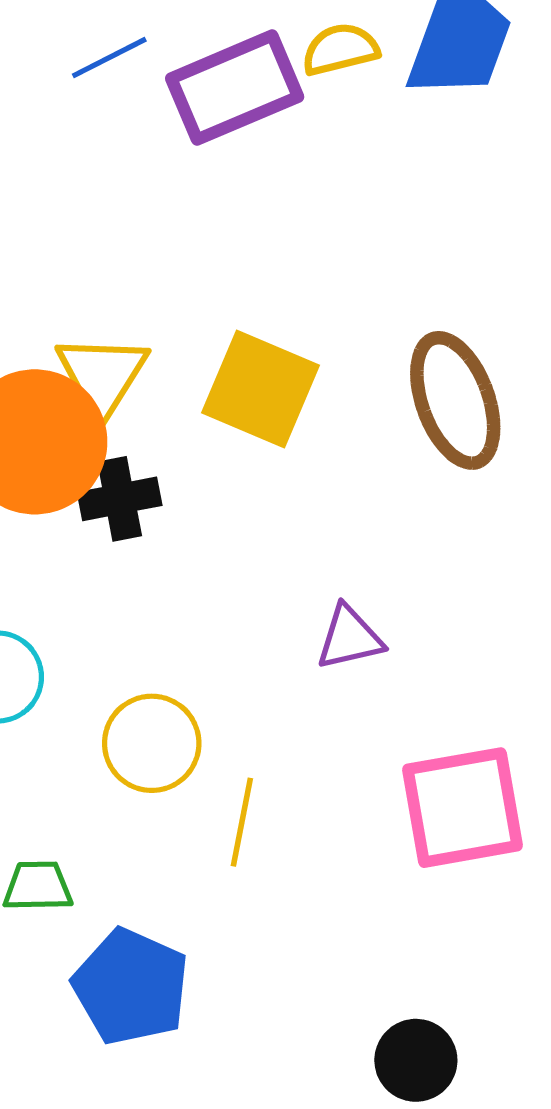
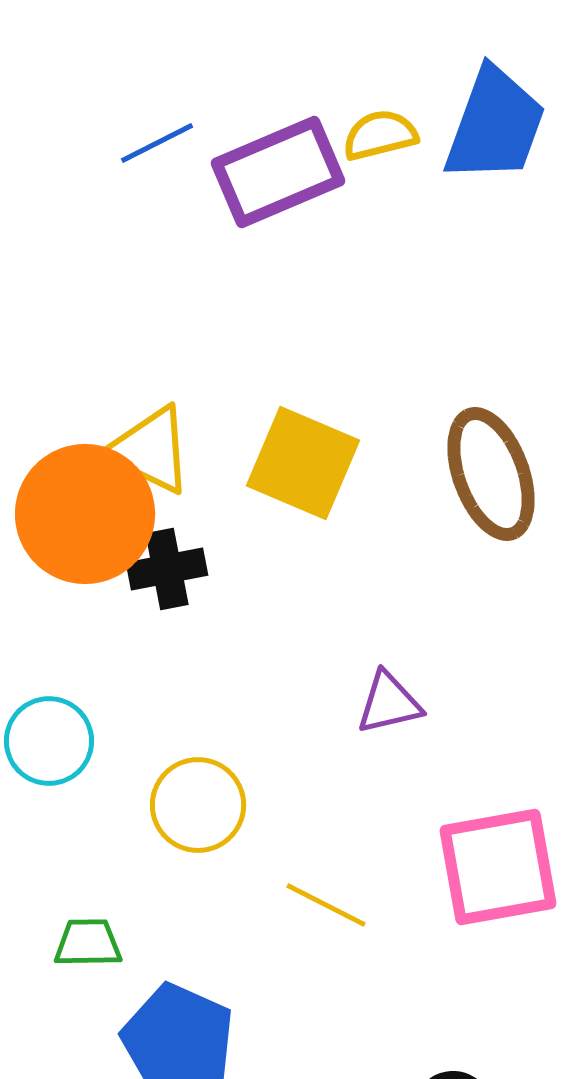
yellow triangle: (102, 376) -> (150, 450), turned -36
yellow line: (242, 822) -> (326, 905), moved, turned -74

